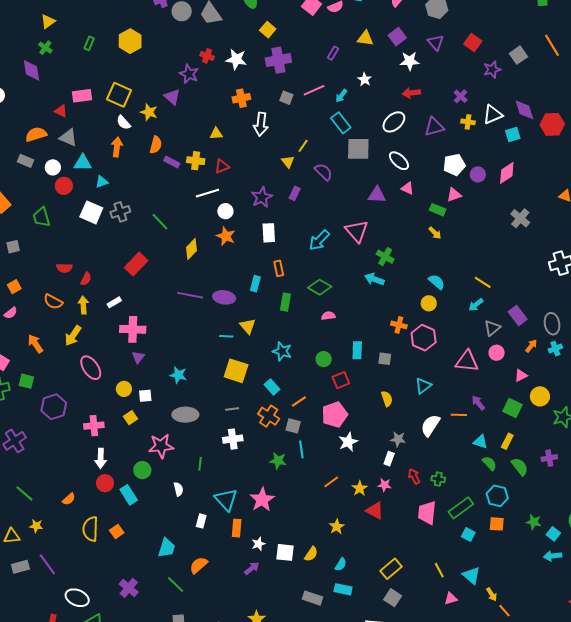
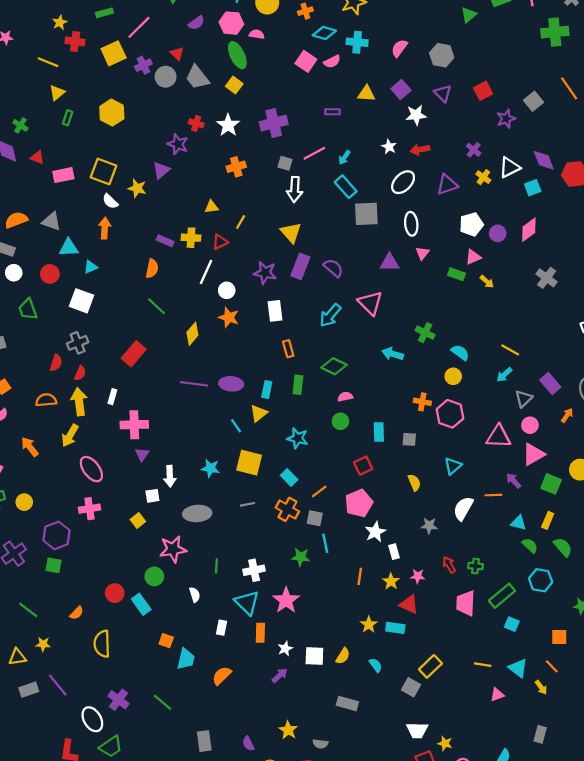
yellow triangle: (48, 21) -> (57, 93), moved
yellow square: (268, 30) -> (234, 85), moved
red square: (473, 43) -> (483, 91), turned 30
purple rectangle: (333, 53) -> (333, 112), turned 64
white star: (236, 59) -> (228, 125), turned 30
white star: (365, 79) -> (389, 147), moved
purple triangle: (172, 97) -> (161, 170), turned 42
red triangle: (61, 111) -> (37, 157), moved
yellow cross: (468, 122) -> (483, 177), turned 32
white arrow: (261, 124) -> (295, 189), moved
orange semicircle: (156, 145) -> (152, 269), moved
yellow line: (303, 146) -> (241, 222), moved
white ellipse: (399, 161) -> (411, 224), turned 45
yellow triangle: (288, 162) -> (291, 233), size x1.5
white circle: (53, 167) -> (14, 273), moved
purple semicircle: (323, 172) -> (333, 268), moved
pink triangle: (407, 188) -> (422, 253), turned 48
white line: (207, 193) -> (206, 272), turned -45
purple rectangle: (295, 193) -> (300, 266), size x1.6
purple star: (262, 197) -> (265, 273), turned -30
gray cross: (120, 212) -> (78, 343), moved
yellow arrow: (435, 233) -> (487, 282), moved
green cross: (385, 257) -> (425, 333), moved
red semicircle: (64, 268) -> (56, 363), turned -70
cyan rectangle: (255, 284) -> (267, 389), moved
orange semicircle: (53, 302) -> (46, 400), turned 150
white rectangle: (114, 302) -> (112, 397), turned -40
yellow arrow: (83, 305) -> (79, 402), size x1.4
yellow triangle: (248, 326) -> (259, 413), turned 36
cyan line: (226, 336) -> (236, 426), turned 56
green circle: (324, 359) -> (340, 421), moved
cyan star: (178, 375) -> (210, 468), moved
pink triangle: (521, 375) -> (533, 454), moved, size x1.6
green square: (26, 381) -> (54, 565), moved
yellow circle: (124, 389) -> (24, 502), moved
purple hexagon: (54, 407) -> (57, 535), moved
pink cross: (94, 426) -> (89, 509), moved
white cross: (233, 439) -> (254, 570), moved
white arrow: (101, 458) -> (170, 476), moved
white rectangle: (389, 459) -> (394, 552), moved, turned -32
orange line: (331, 482) -> (360, 576), turned -42
orange square: (497, 524) -> (559, 637), moved
orange square: (117, 532) -> (166, 641), moved, turned -32
cyan semicircle: (341, 564) -> (376, 665), turned -64
yellow line: (439, 570) -> (483, 665), turned -49
green line: (176, 584) -> (163, 702), moved
purple cross: (129, 588) -> (118, 700), moved
cyan rectangle: (343, 589) -> (395, 628), moved
white ellipse: (77, 598) -> (92, 719), turned 40
gray square: (393, 598) -> (411, 687), moved
orange line: (504, 611) -> (552, 666), moved

